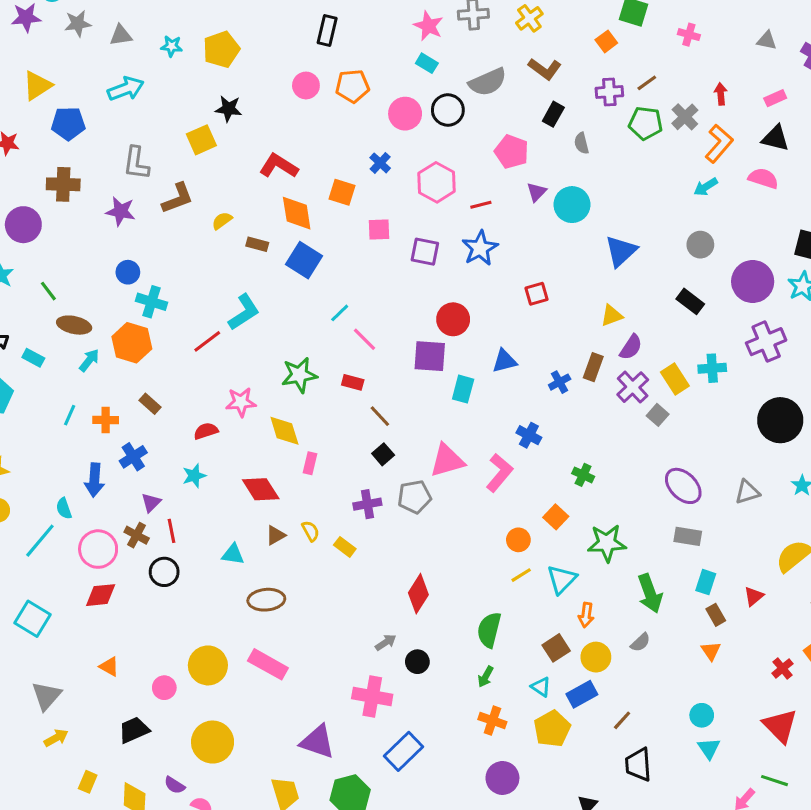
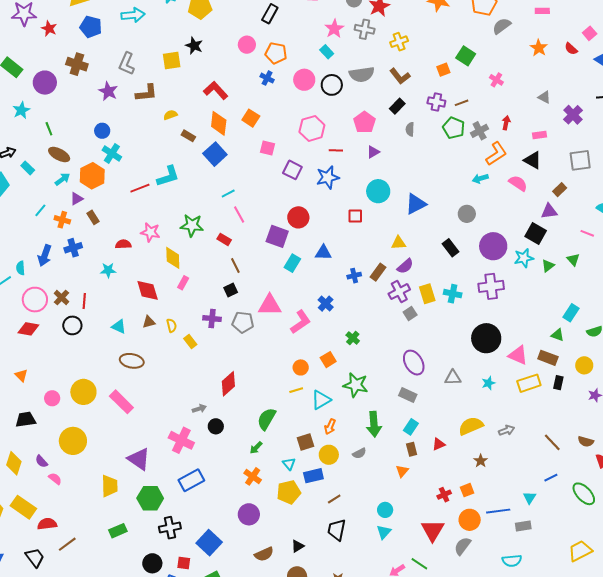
blue cross: (380, 163) -> (267, 78), moved, turned -32
cyan circle: (572, 205) -> (378, 191), moved
purple triangle: (151, 502) -> (77, 199), moved

